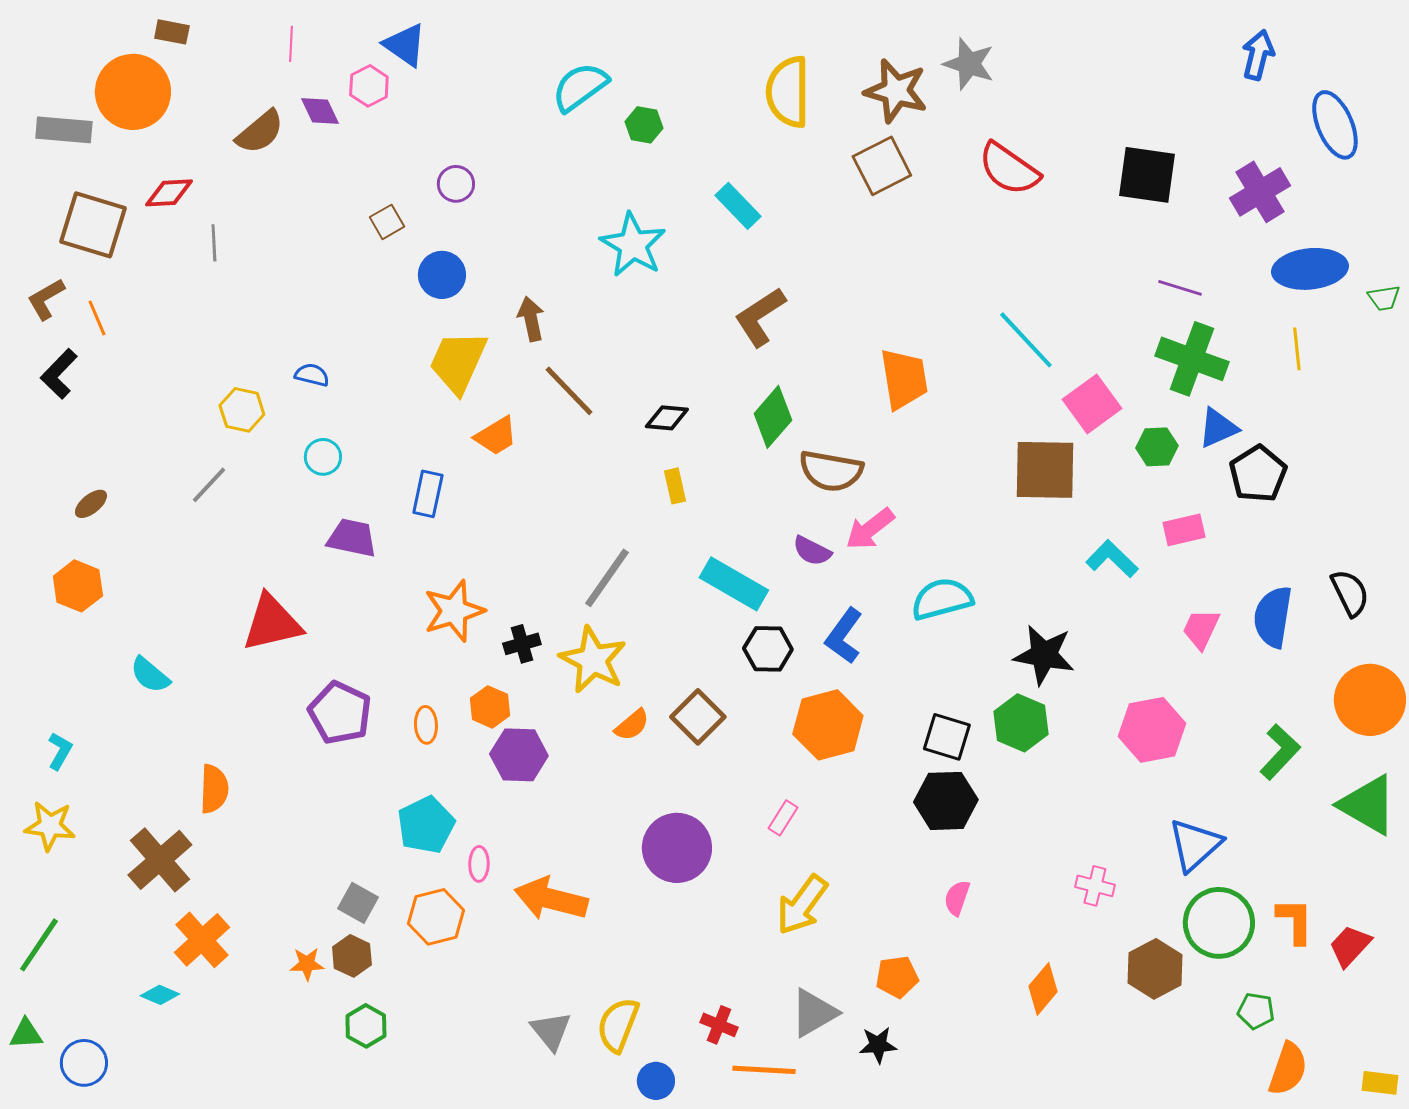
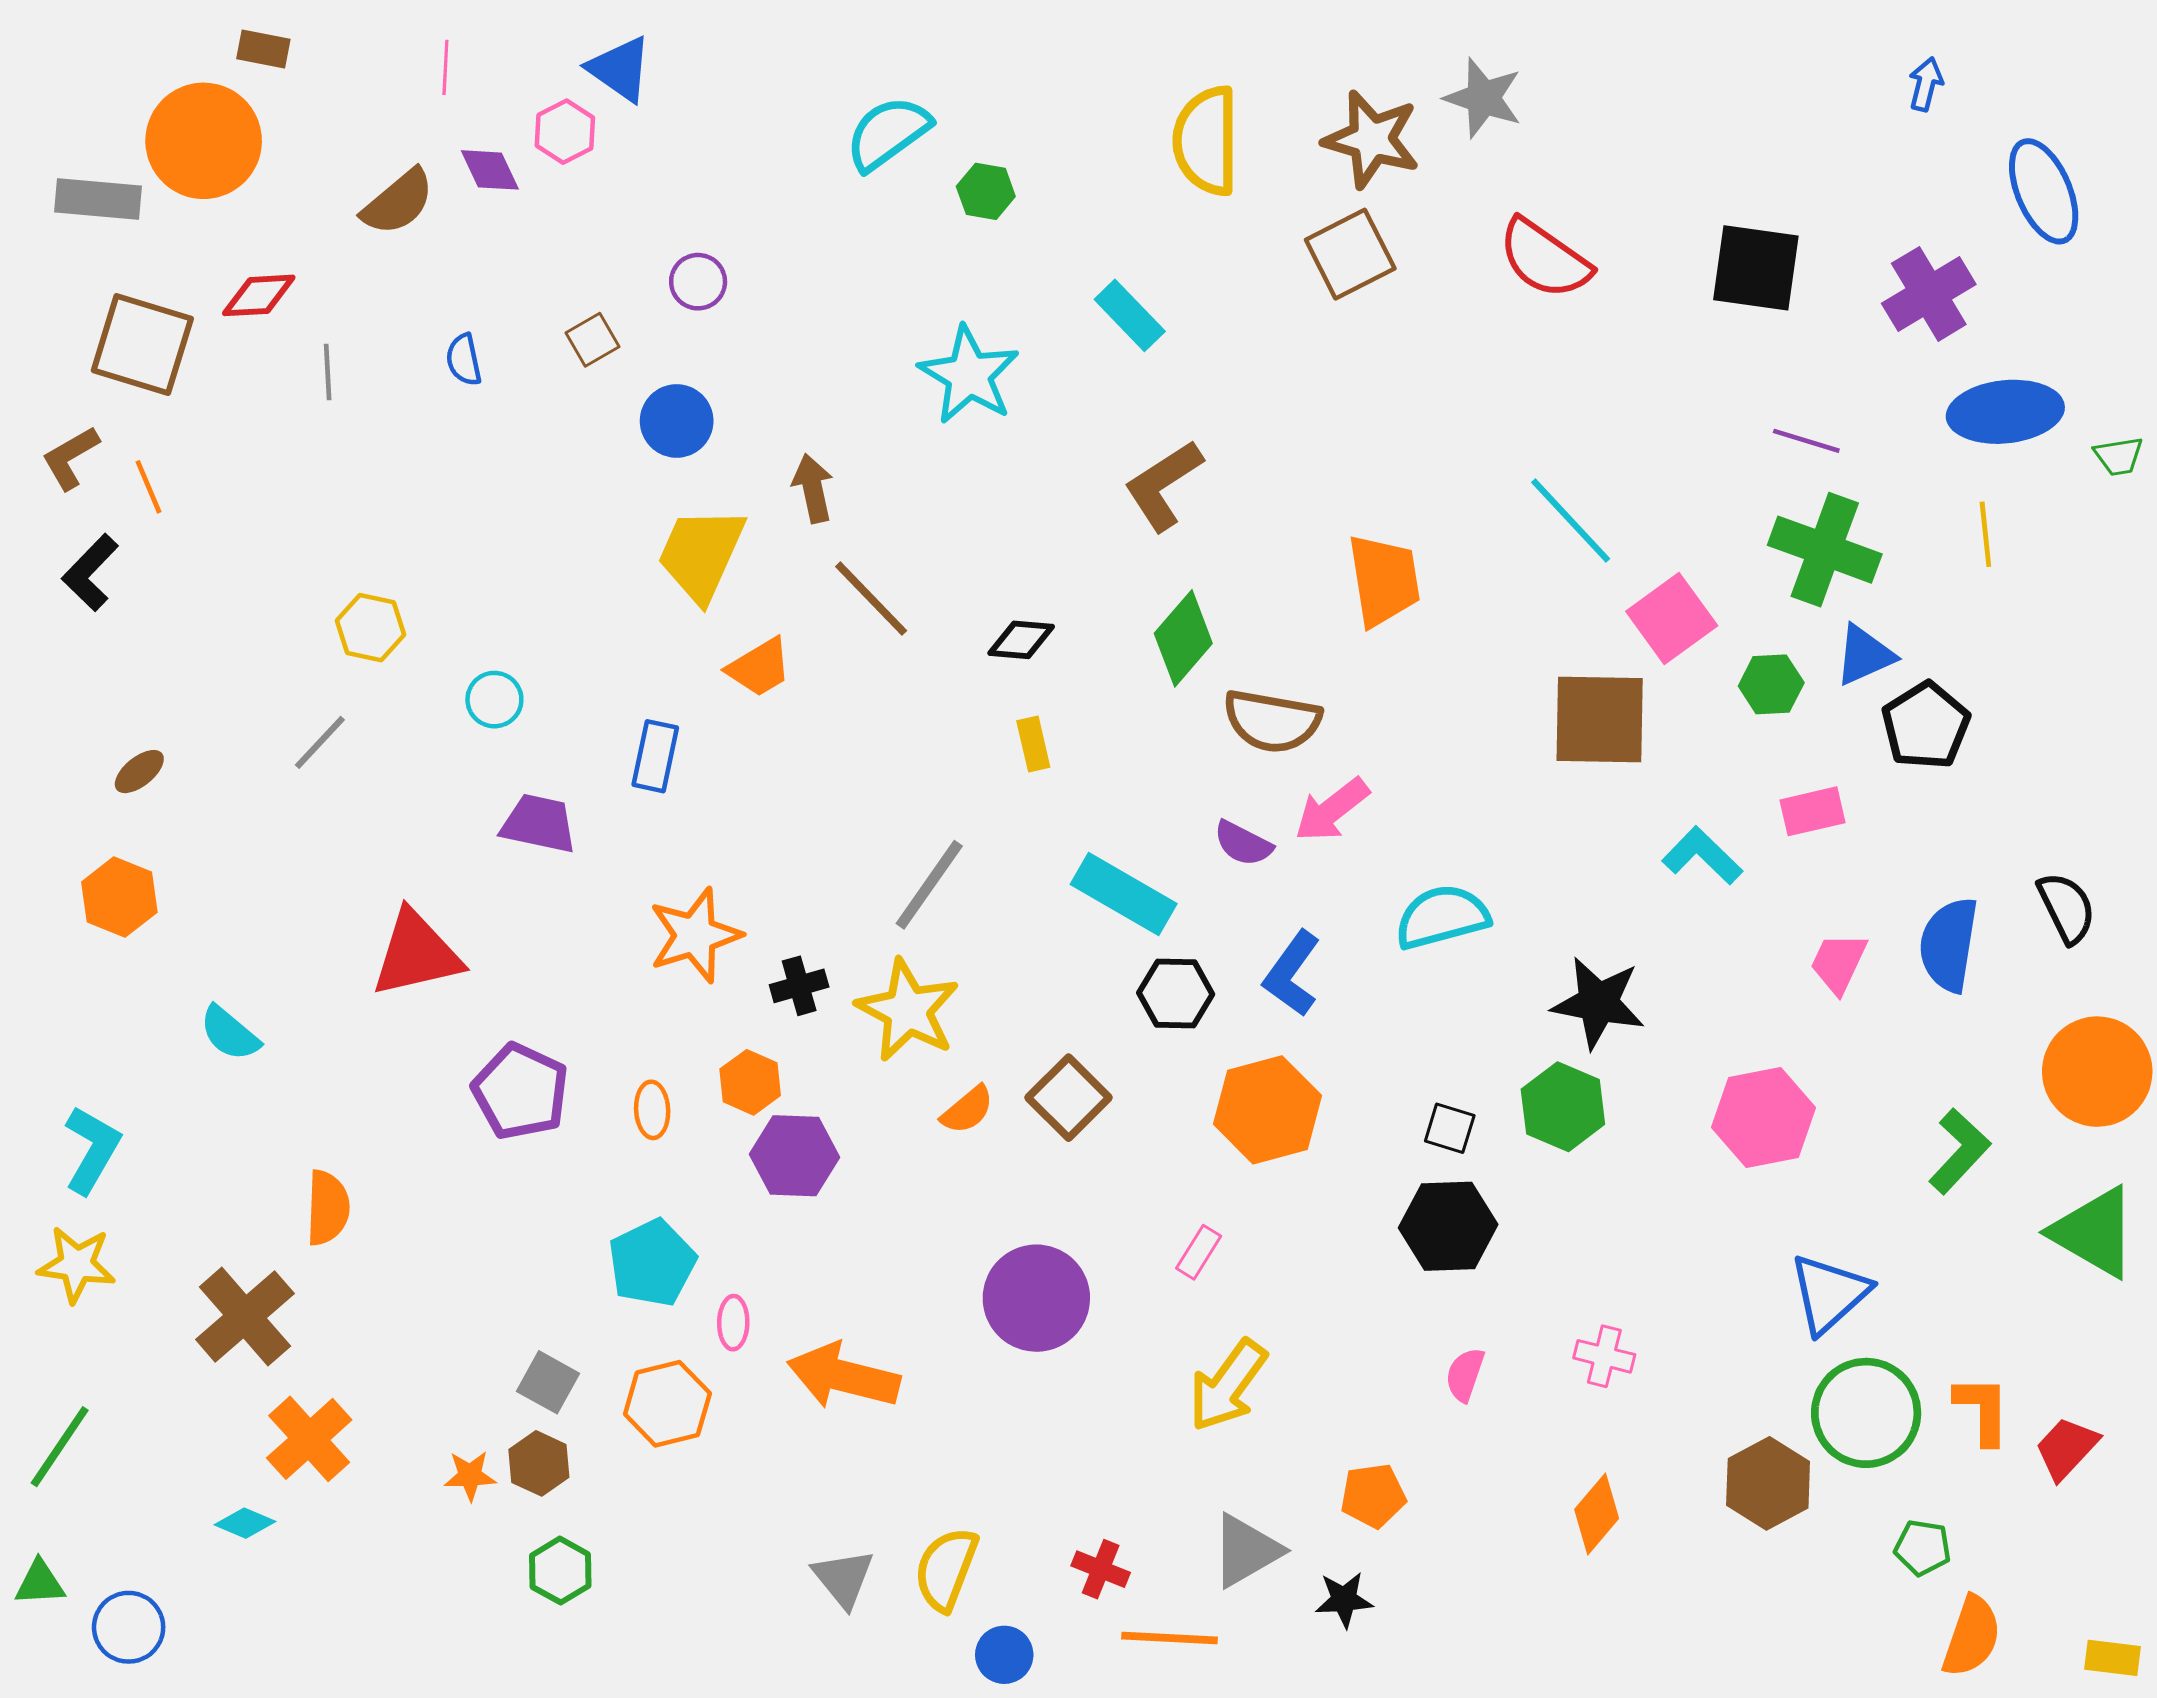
blue arrow: (1258, 55) -> (1926, 84), size x0.7
blue semicircle: (312, 375) -> (464, 360), moved, turned -116
black square: (947, 737) -> (1450, 1128), size x0.7
cyan L-shape: (60, 751) -> (92, 1150), size x1.5
pink cross: (1095, 886) -> (1604, 1356), moved

